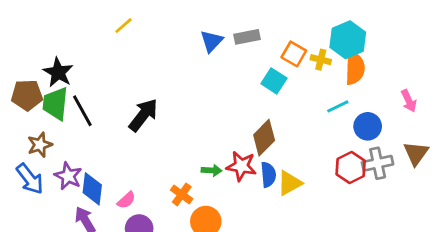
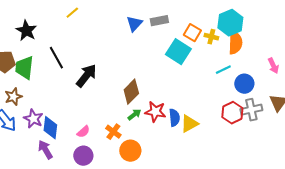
black star: (58, 72) -> (26, 31), moved
cyan square: (274, 81) -> (178, 52), size x1.4
black line: (82, 111) -> (56, 58), moved
brown diamond: (264, 138) -> (131, 92), moved
green arrow: (211, 170) -> (134, 115), turned -40
pink semicircle: (126, 200) -> (83, 132), moved

